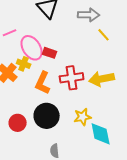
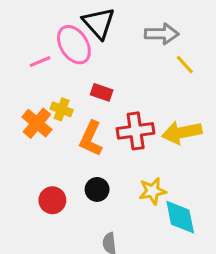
pink ellipse: (32, 48) -> (74, 45), moved
black circle: (47, 116) -> (97, 189), size x0.6

